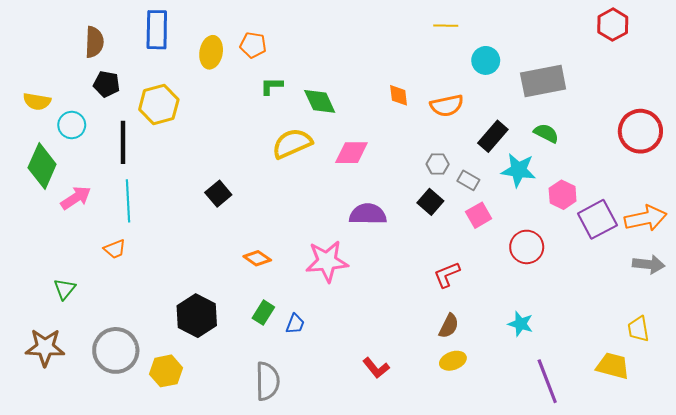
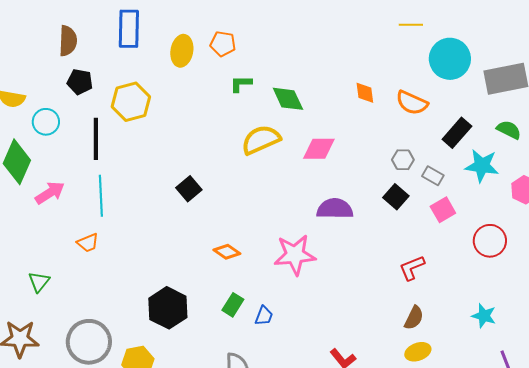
cyan circle: (486, 60) -> (450, 59), size x1.5
orange semicircle: (447, 106) -> (412, 103), turned 36

